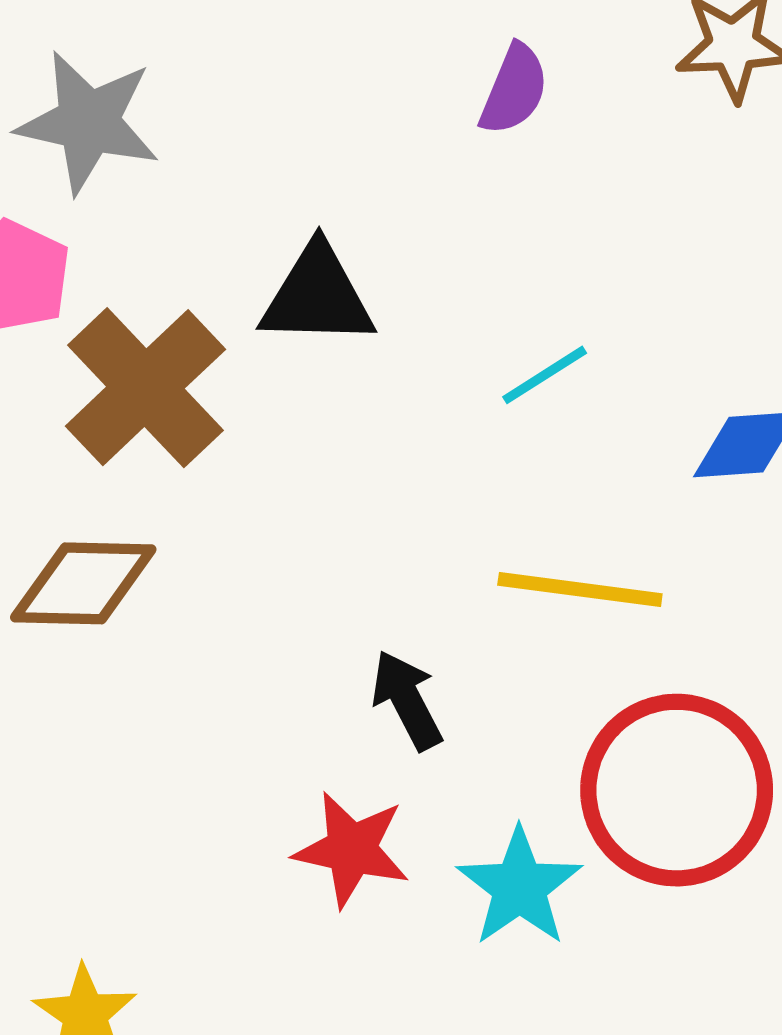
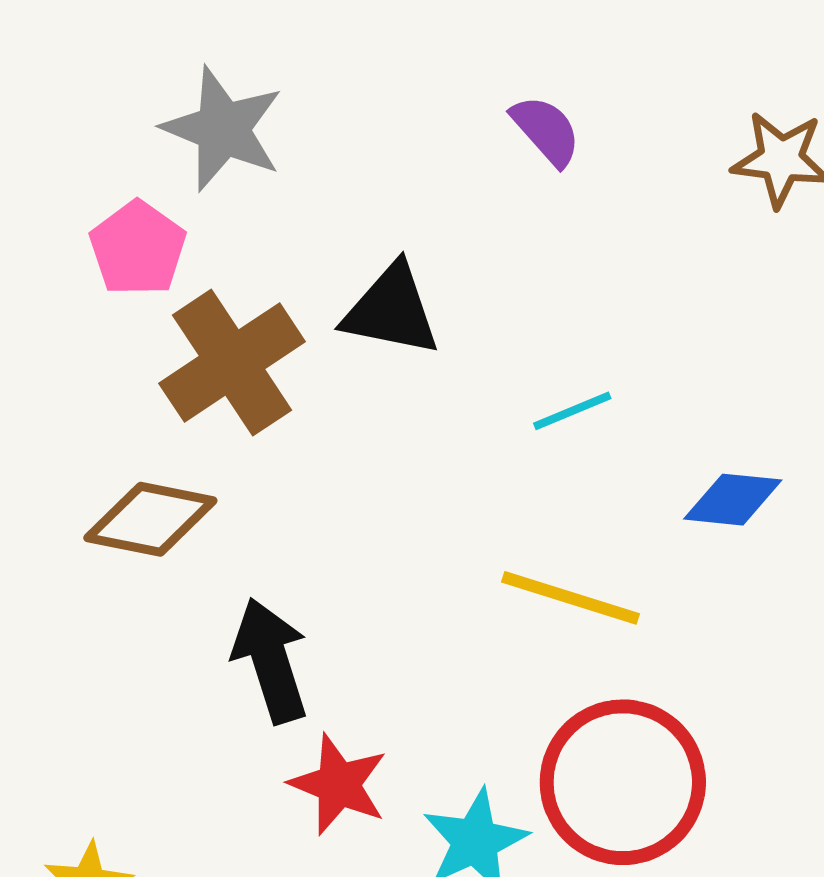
purple semicircle: (514, 90) -> (546, 130), moved, turned -74
black arrow: (407, 700) -> (271, 660), moved, size x1.4

